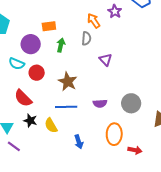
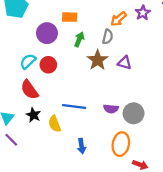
orange arrow: (94, 21) -> (118, 19), turned -105
purple triangle: (106, 60) -> (125, 63), turned -40
cyan semicircle: (17, 64) -> (28, 61), moved, turned 105
brown star: (68, 82) -> (98, 60), moved
gray circle: (131, 103) -> (134, 113), moved

